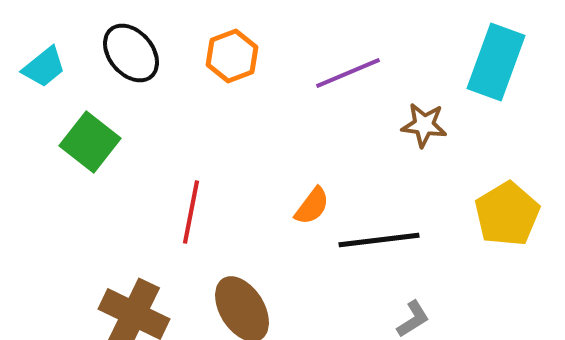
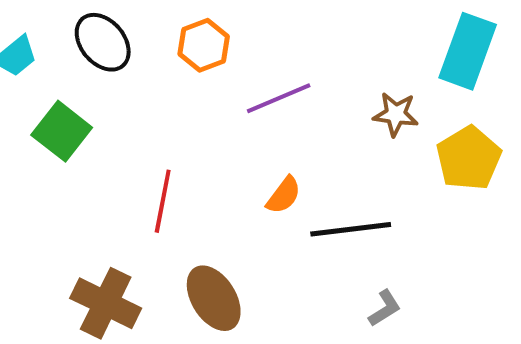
purple line: (348, 73) -> (279, 98), moved
yellow pentagon: (507, 214) -> (469, 158), moved

